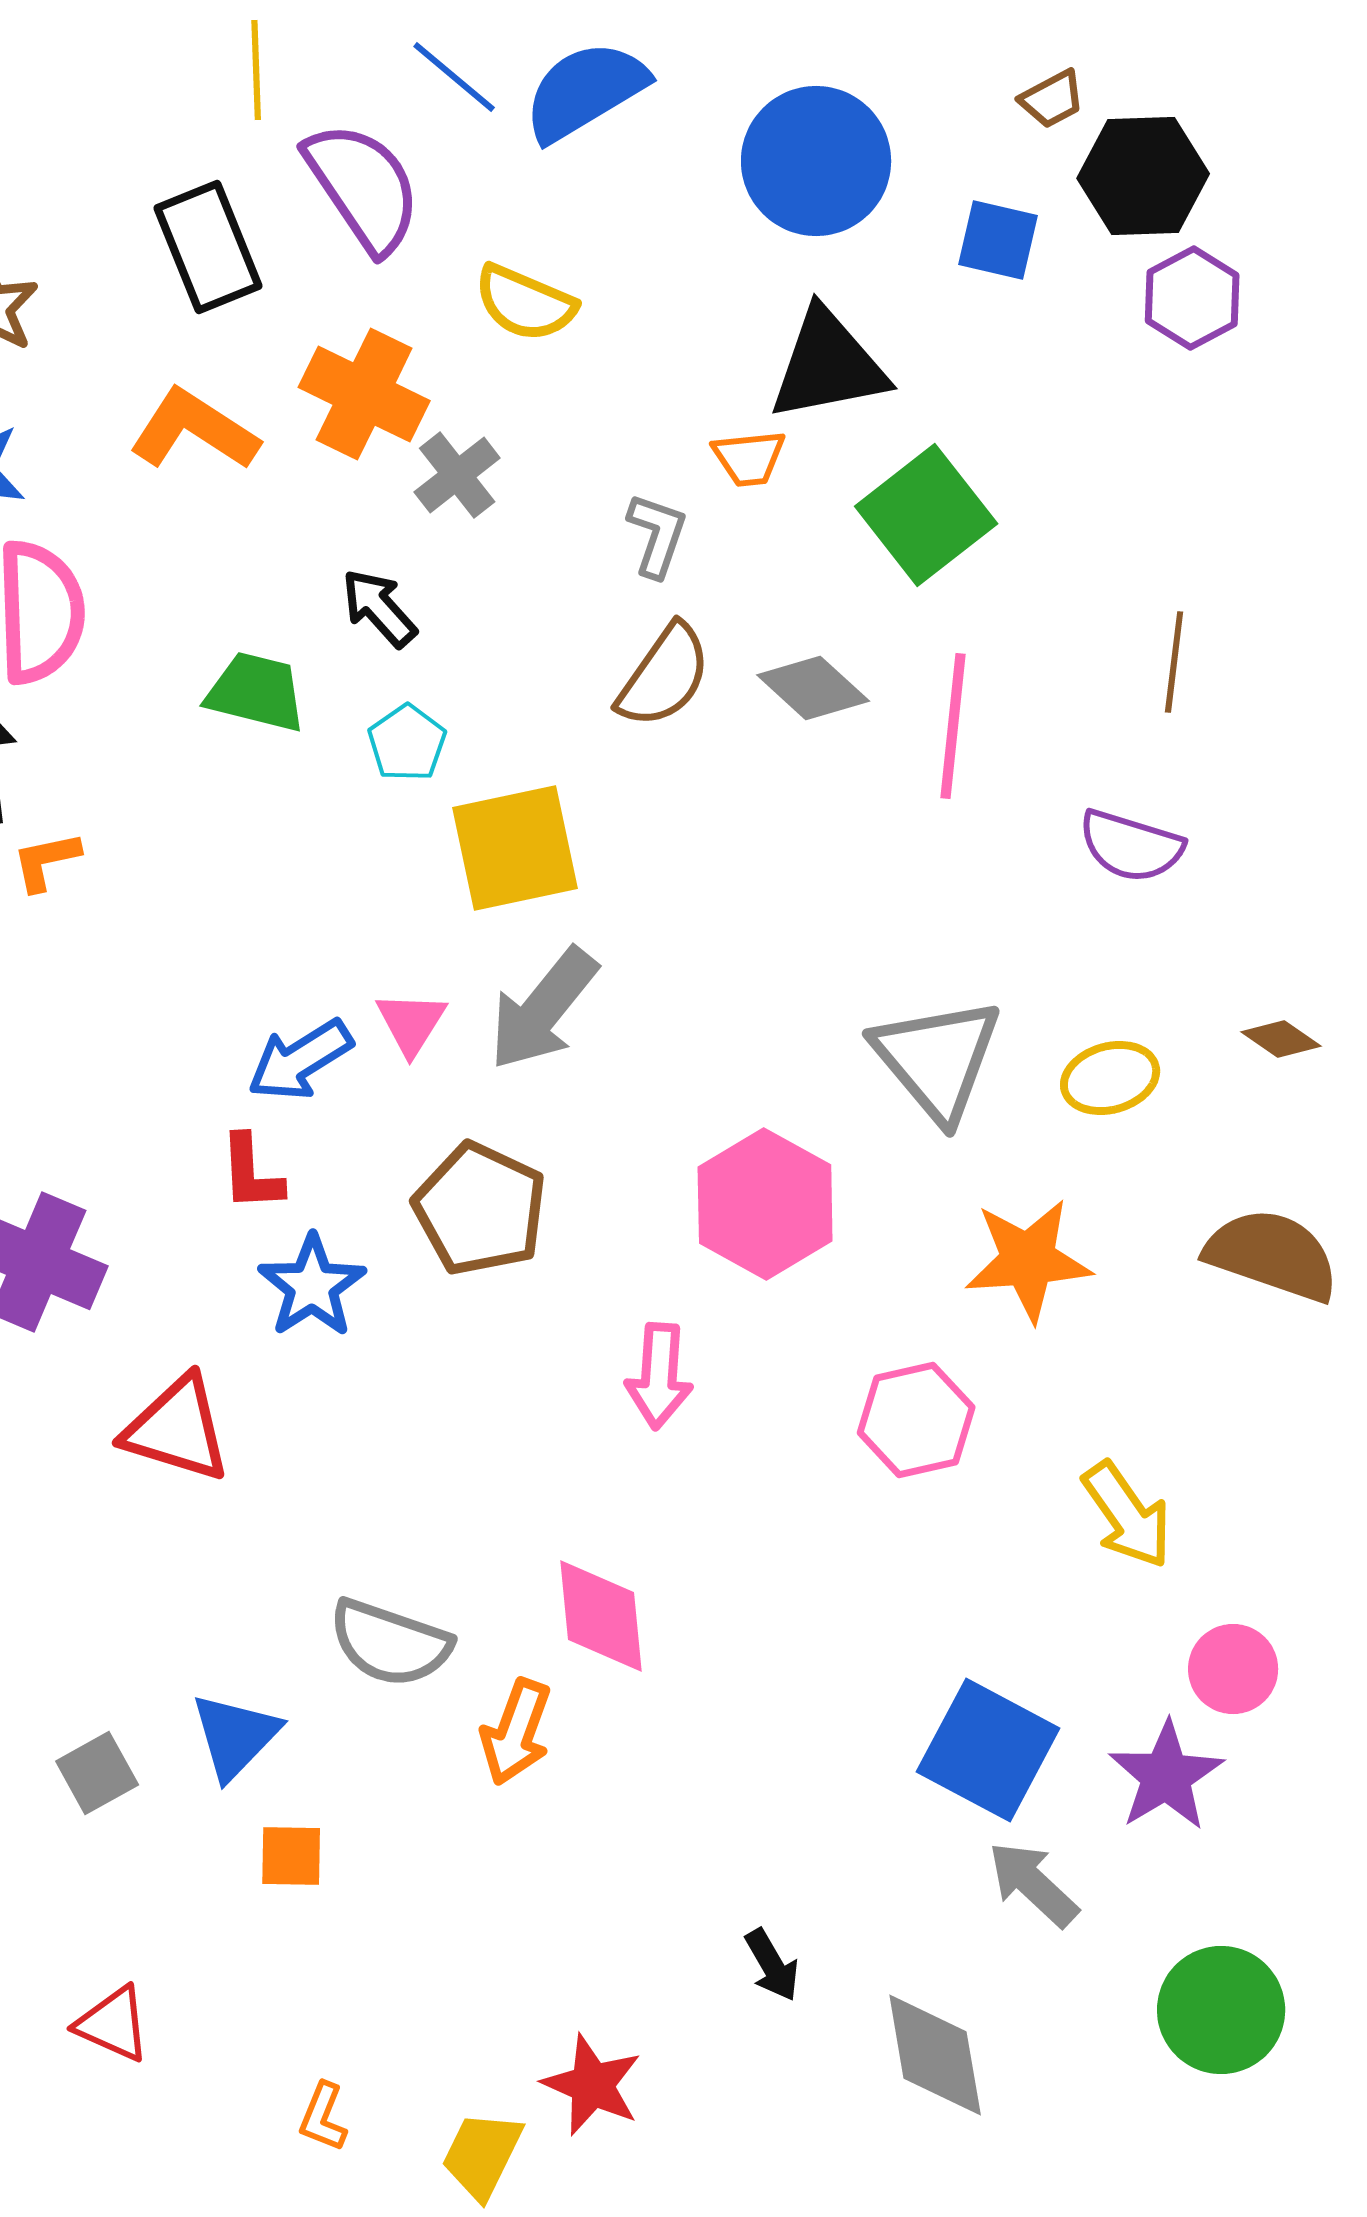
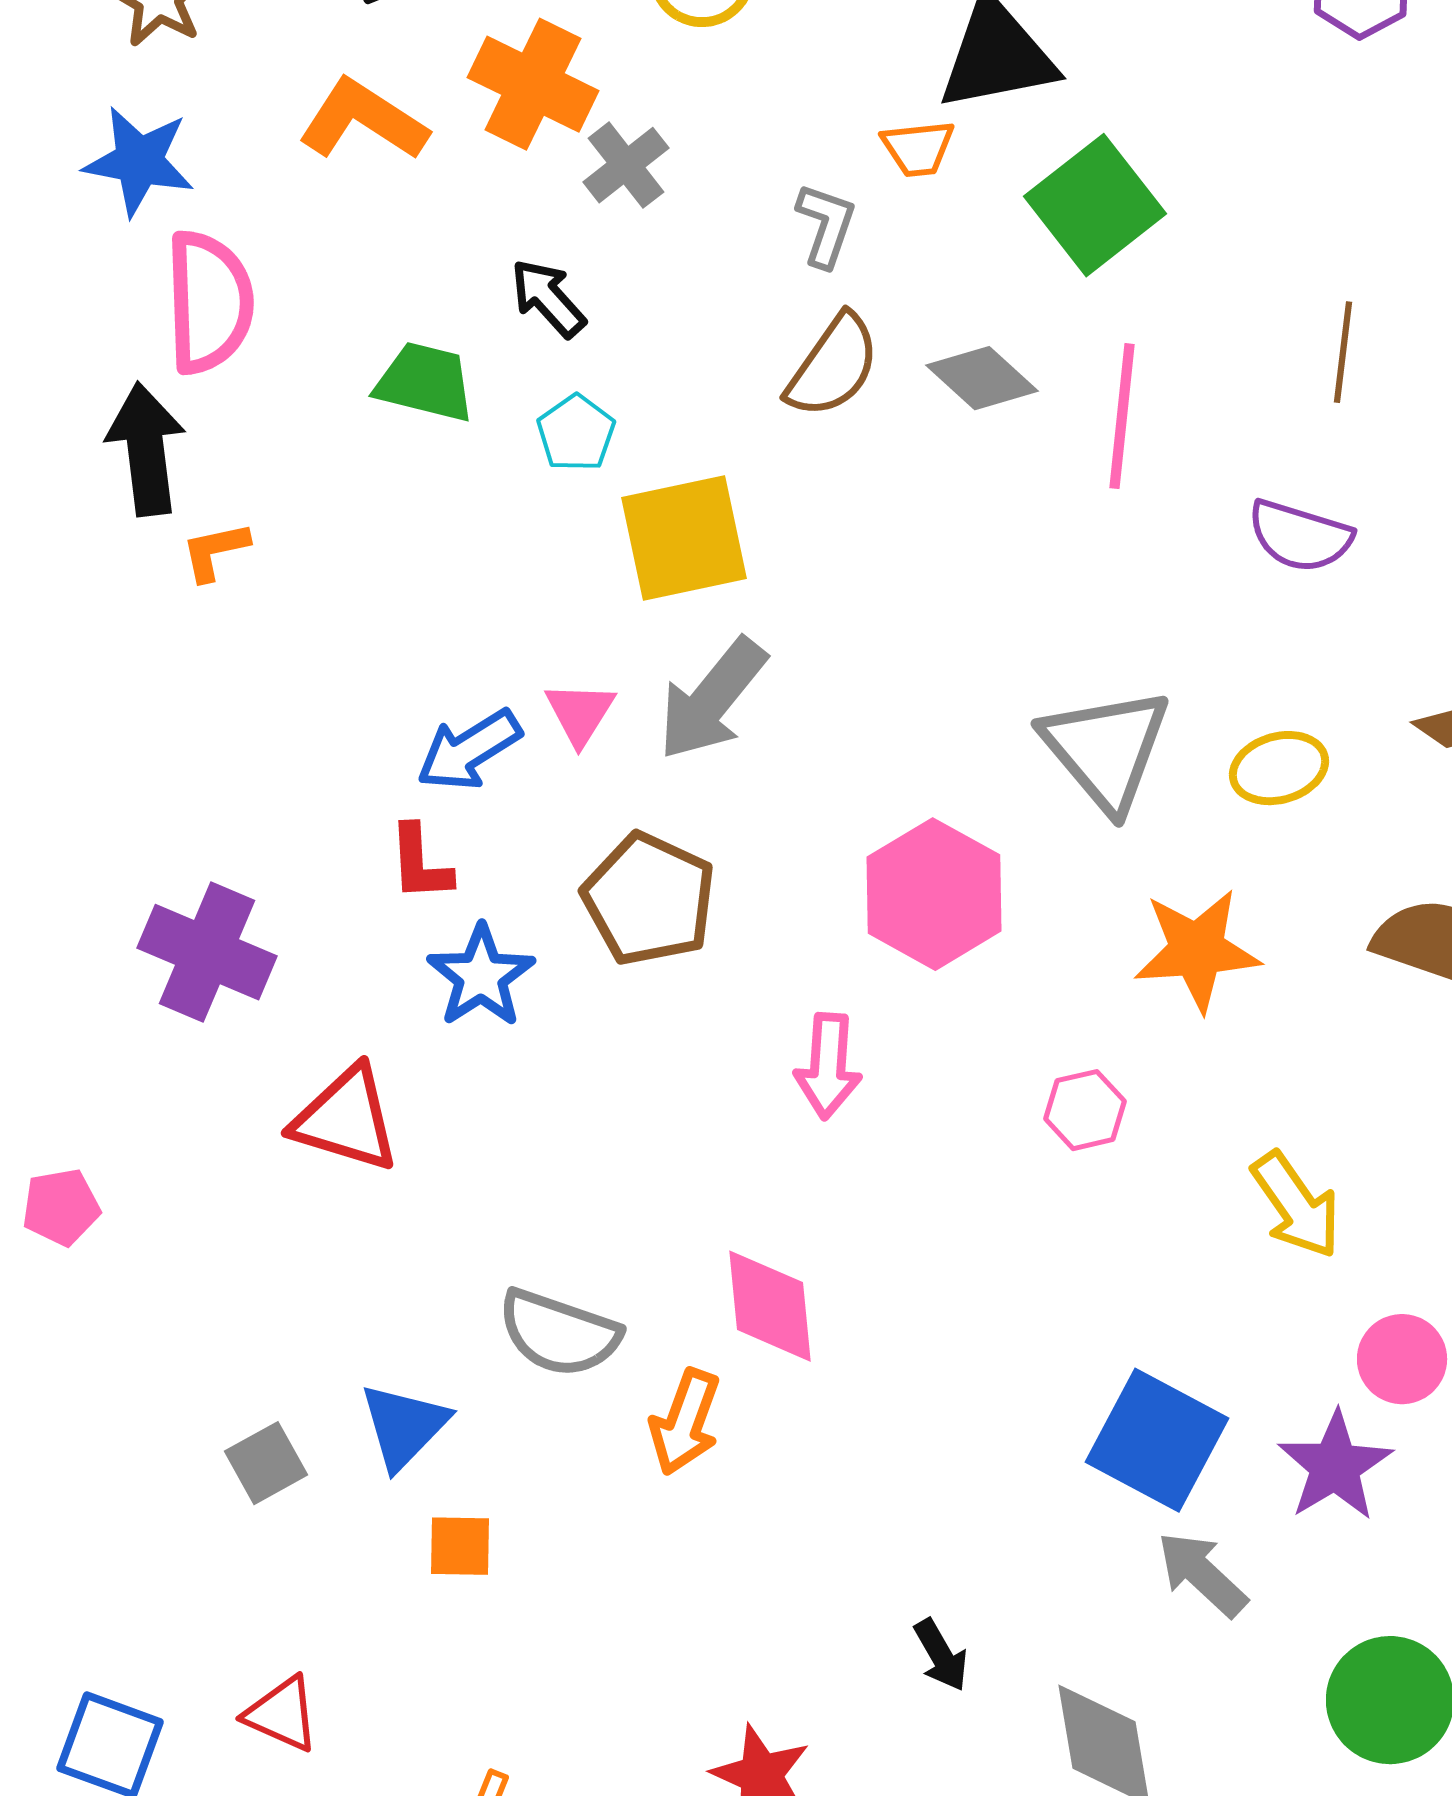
pink hexagon: (916, 1420) -> (1085, 1110), size x0.7

